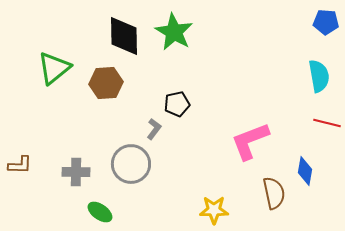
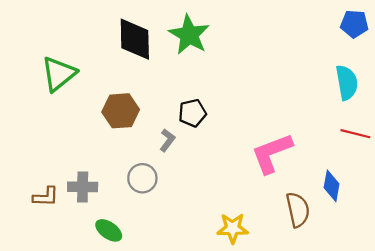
brown hexagon: (106, 83) -> (121, 111), moved
gray circle: (131, 164) -> (142, 178), size x0.7
brown L-shape: (20, 165) -> (46, 197), moved

